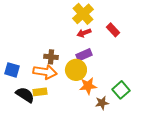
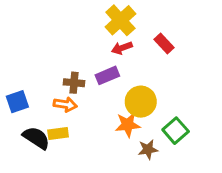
purple rectangle: (84, 55) -> (107, 75), moved
blue square: (12, 70) -> (17, 102), turned -35
yellow circle: (76, 70) -> (141, 102), moved
orange arrow: (45, 72) -> (65, 104), size x0.7

